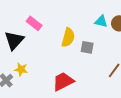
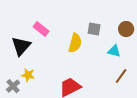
cyan triangle: (101, 21) -> (114, 51), moved
gray square: (87, 47) -> (94, 29), moved

